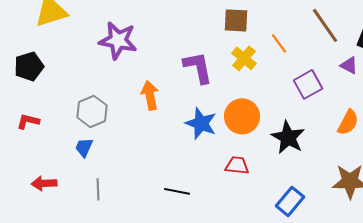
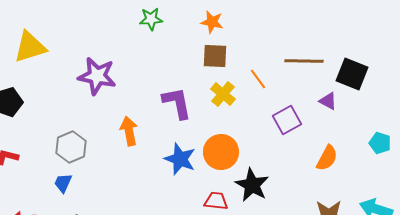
brown line: (325, 25) -> (304, 61), turned -54
black star: (288, 137) -> (252, 185), moved

